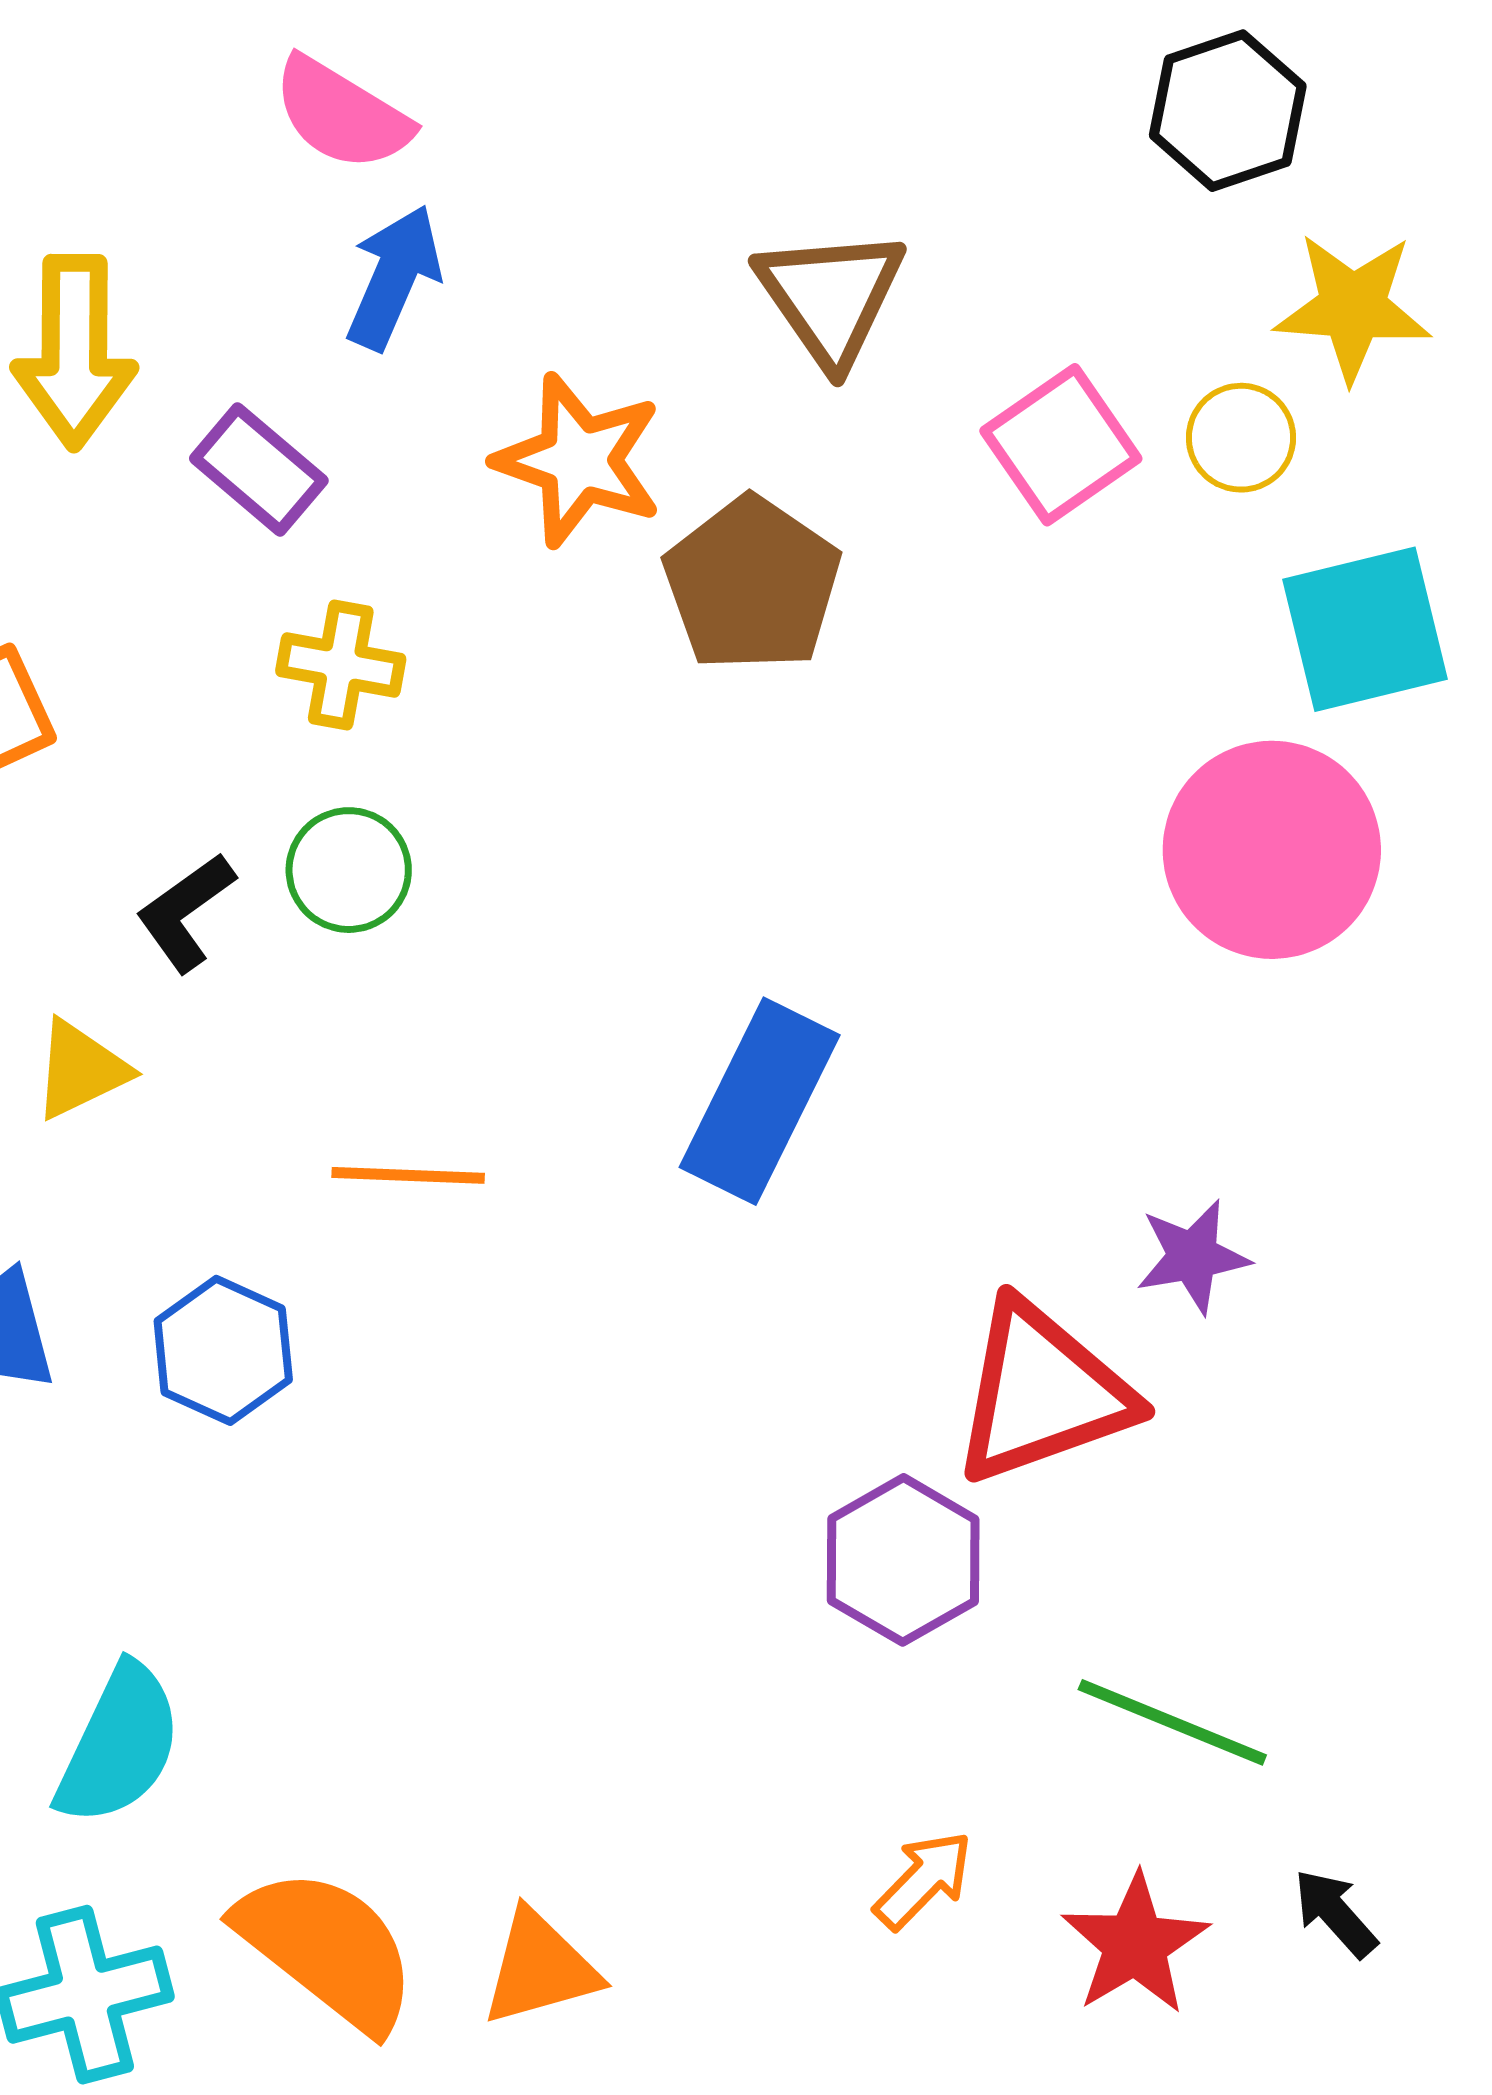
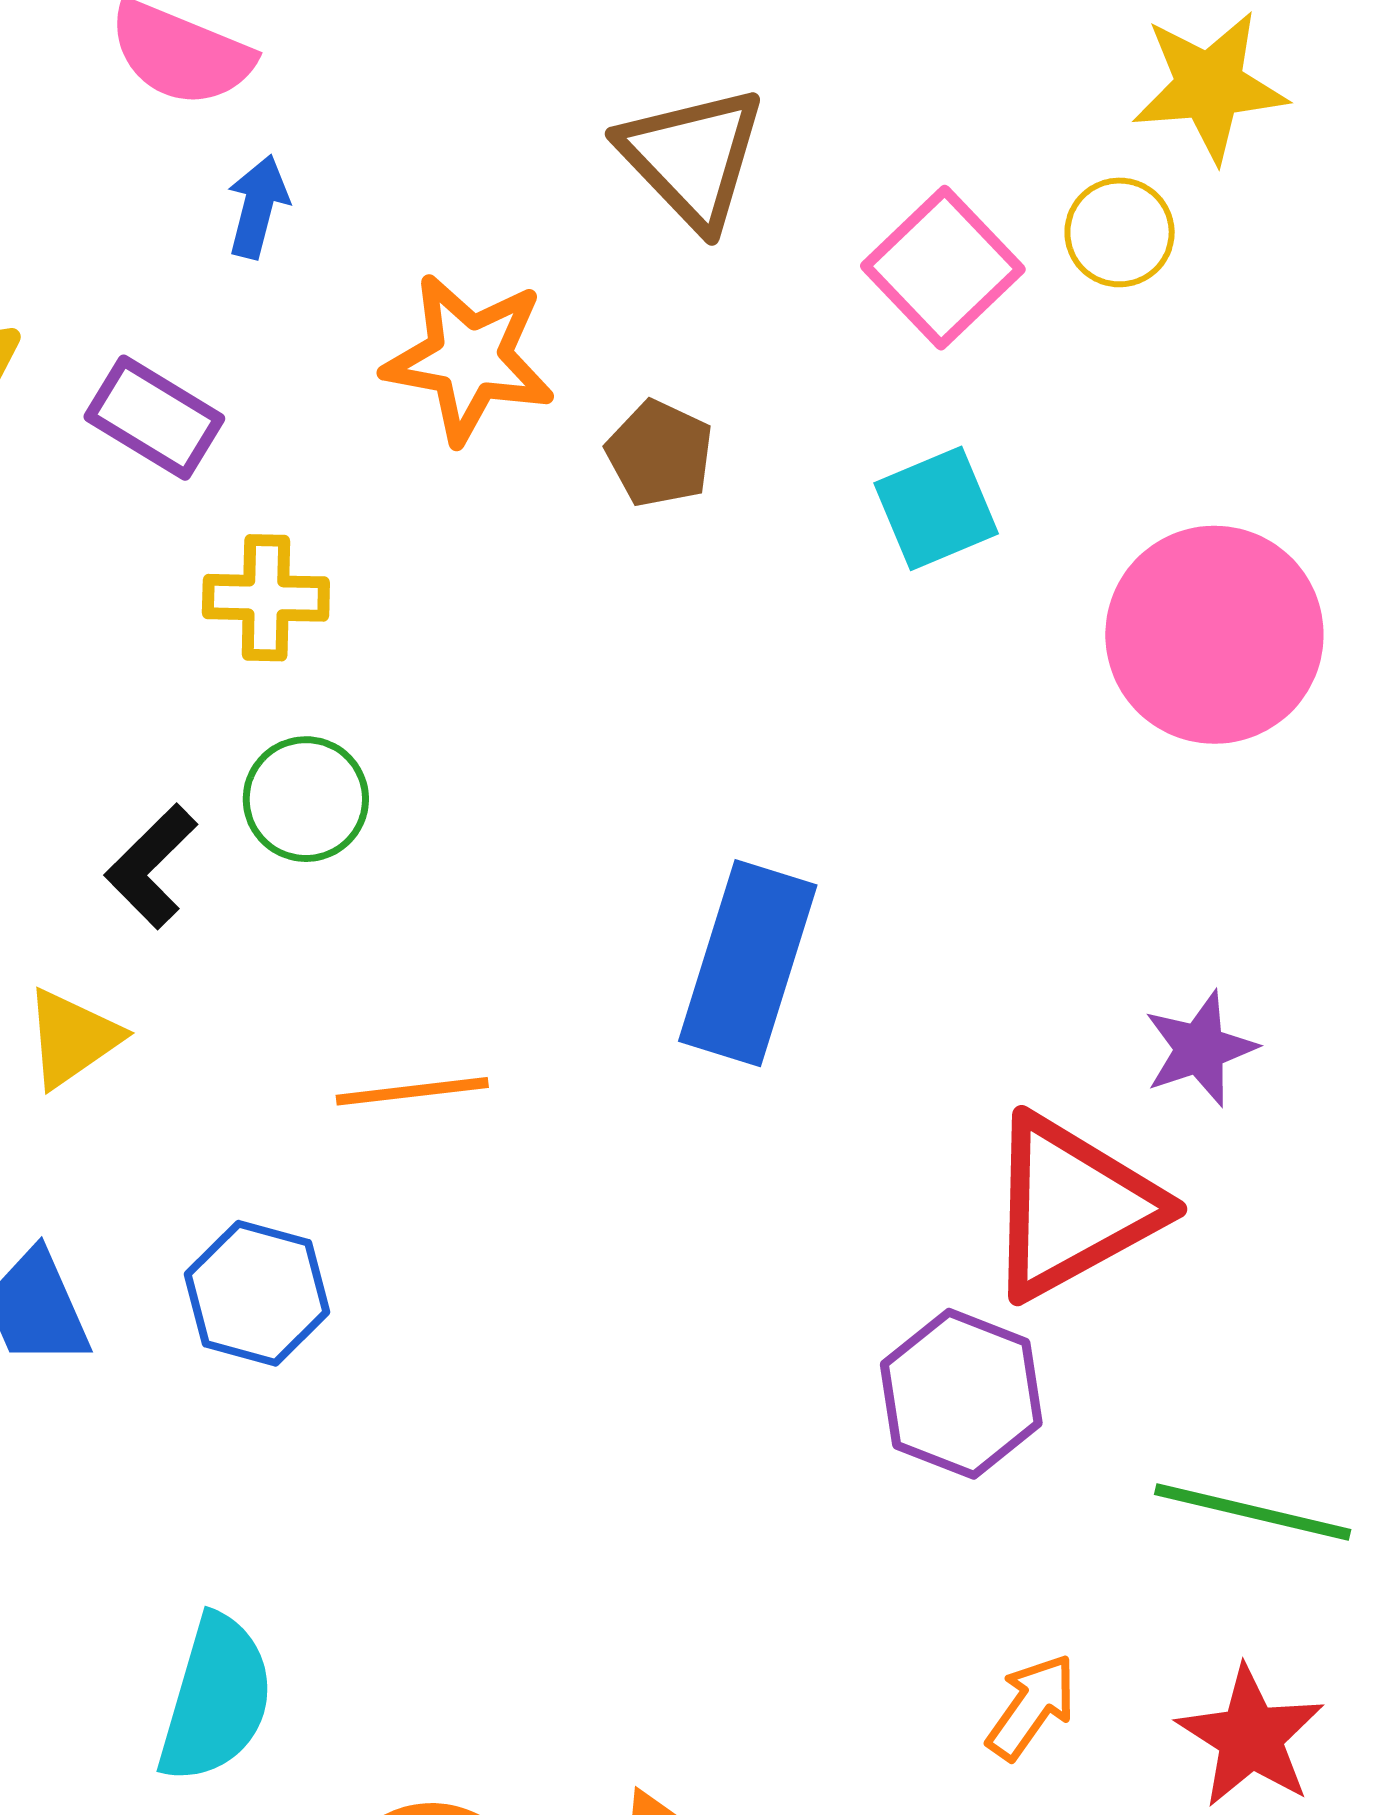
blue arrow: (394, 277) -> (258, 207), size x0.7
brown pentagon: (752, 584) -> (660, 454), size x0.6
cyan square: (1365, 629) -> (936, 508), moved, size x0.7

